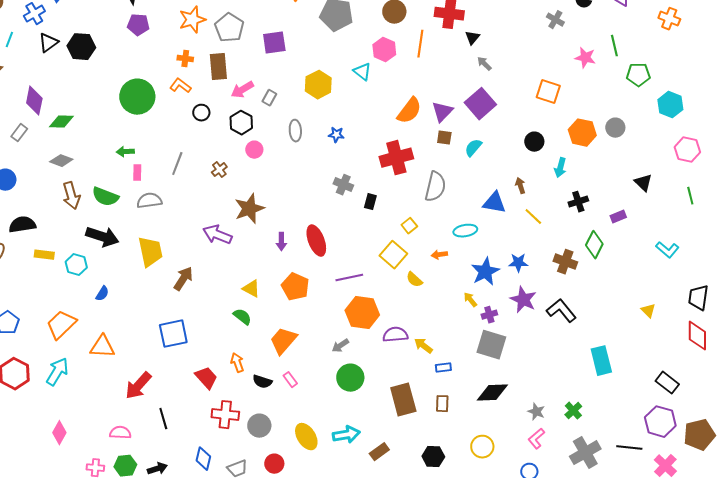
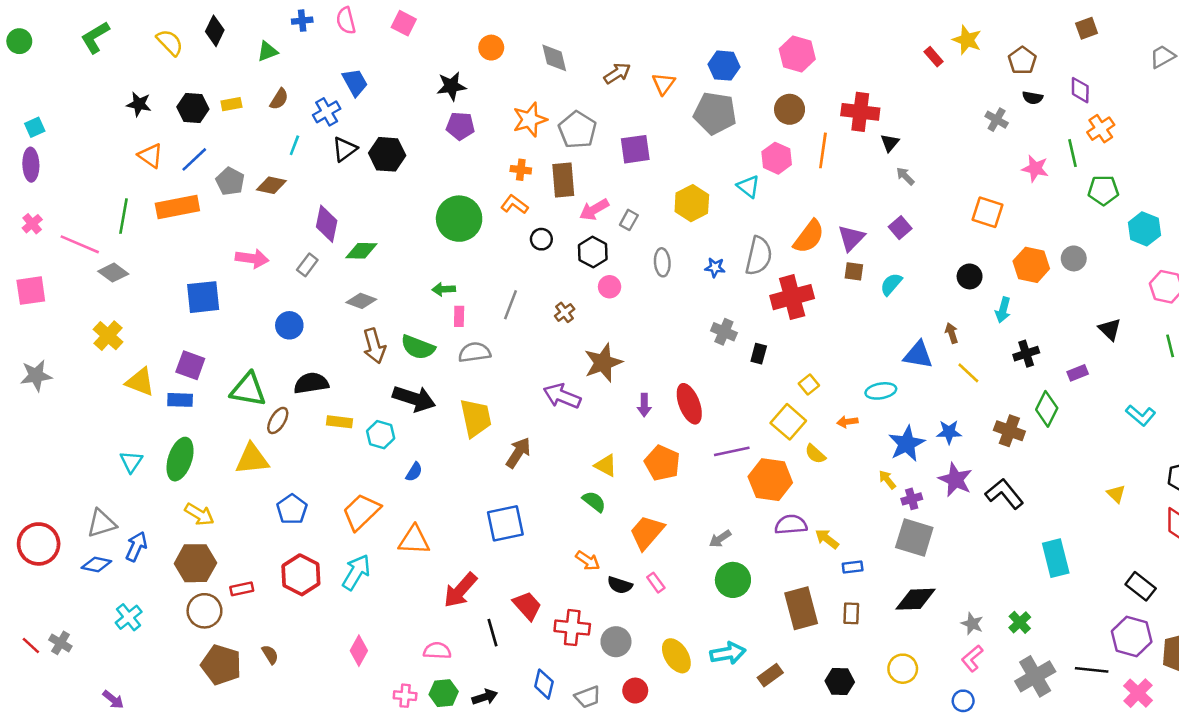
orange cross: (669, 19) -> (1101, 129), moved, turned 35
purple square: (480, 104) -> (900, 228), size x0.6
gray semicircle: (435, 187) -> (759, 256), moved
orange hexagon: (362, 313) -> (770, 480), moved
orange arrow: (237, 363) -> (588, 561), turned 144
red trapezoid: (206, 378) -> (527, 606), moved

